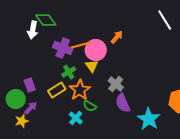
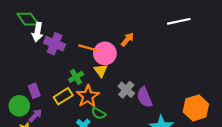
green diamond: (46, 20) -> (28, 19), moved
white line: (165, 20) -> (179, 21), turned -70
orange line: (81, 45) -> (89, 48), turned 30
purple cross: (63, 48) -> (55, 44), moved
purple semicircle: (123, 103) -> (145, 97), moved

